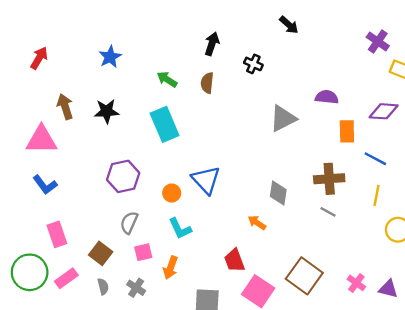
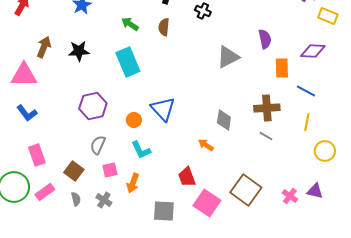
purple semicircle: (327, 97) -> (265, 39), turned 72
brown arrow: (65, 107) -> (44, 47), turned 40
purple triangle: (388, 289) -> (315, 191), moved

